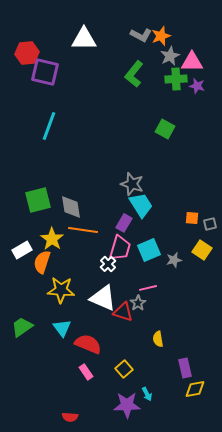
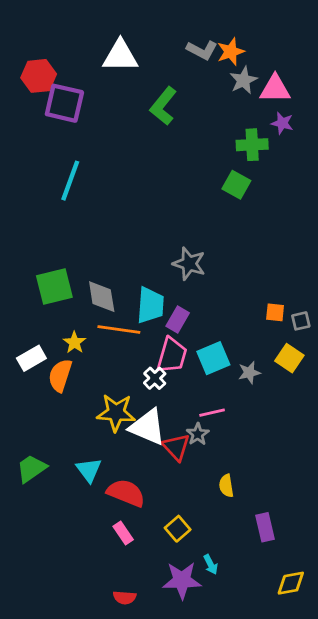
green L-shape: (134, 74) -> (163, 106), moved
green cross: (176, 79) -> (252, 145), moved
cyan trapezoid: (141, 205) -> (150, 305), moved, turned 36
yellow star: (52, 239) -> (74, 342), size x0.7
yellow star: (61, 290) -> (116, 413), moved
red triangle: (123, 312) -> (176, 447), turned 30
yellow diamond: (195, 389) -> (291, 583), moved
red semicircle: (70, 417) -> (125, 597), moved

